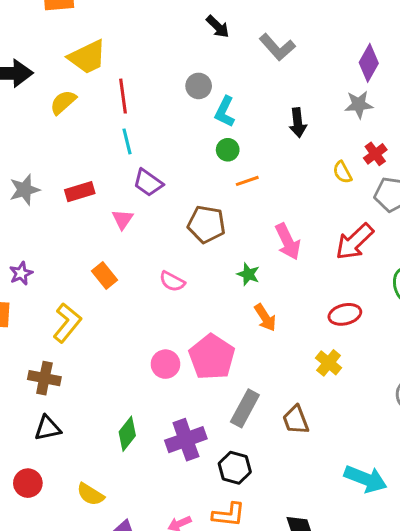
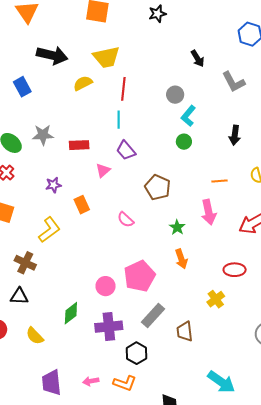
orange line: (247, 181) -> (219, 181), moved
purple star: (21, 273) -> (53, 185), moved
pink circle: (165, 364) -> (106, 286), moved
yellow semicircle: (90, 494) -> (35, 336), moved

